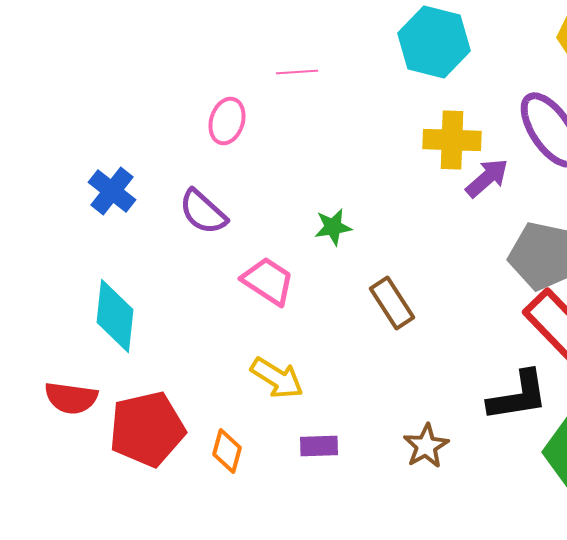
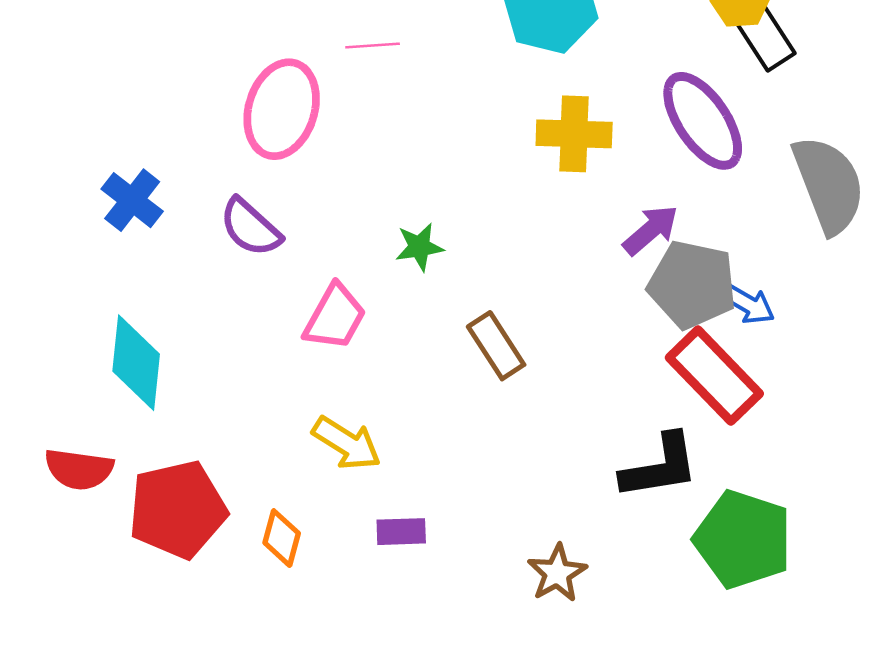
pink ellipse: (227, 121) -> (282, 109), size x1.6
purple arrow: (487, 178) -> (651, 230), moved
pink trapezoid: (268, 281) -> (335, 317), turned 86
brown star: (426, 446) -> (557, 573), moved

